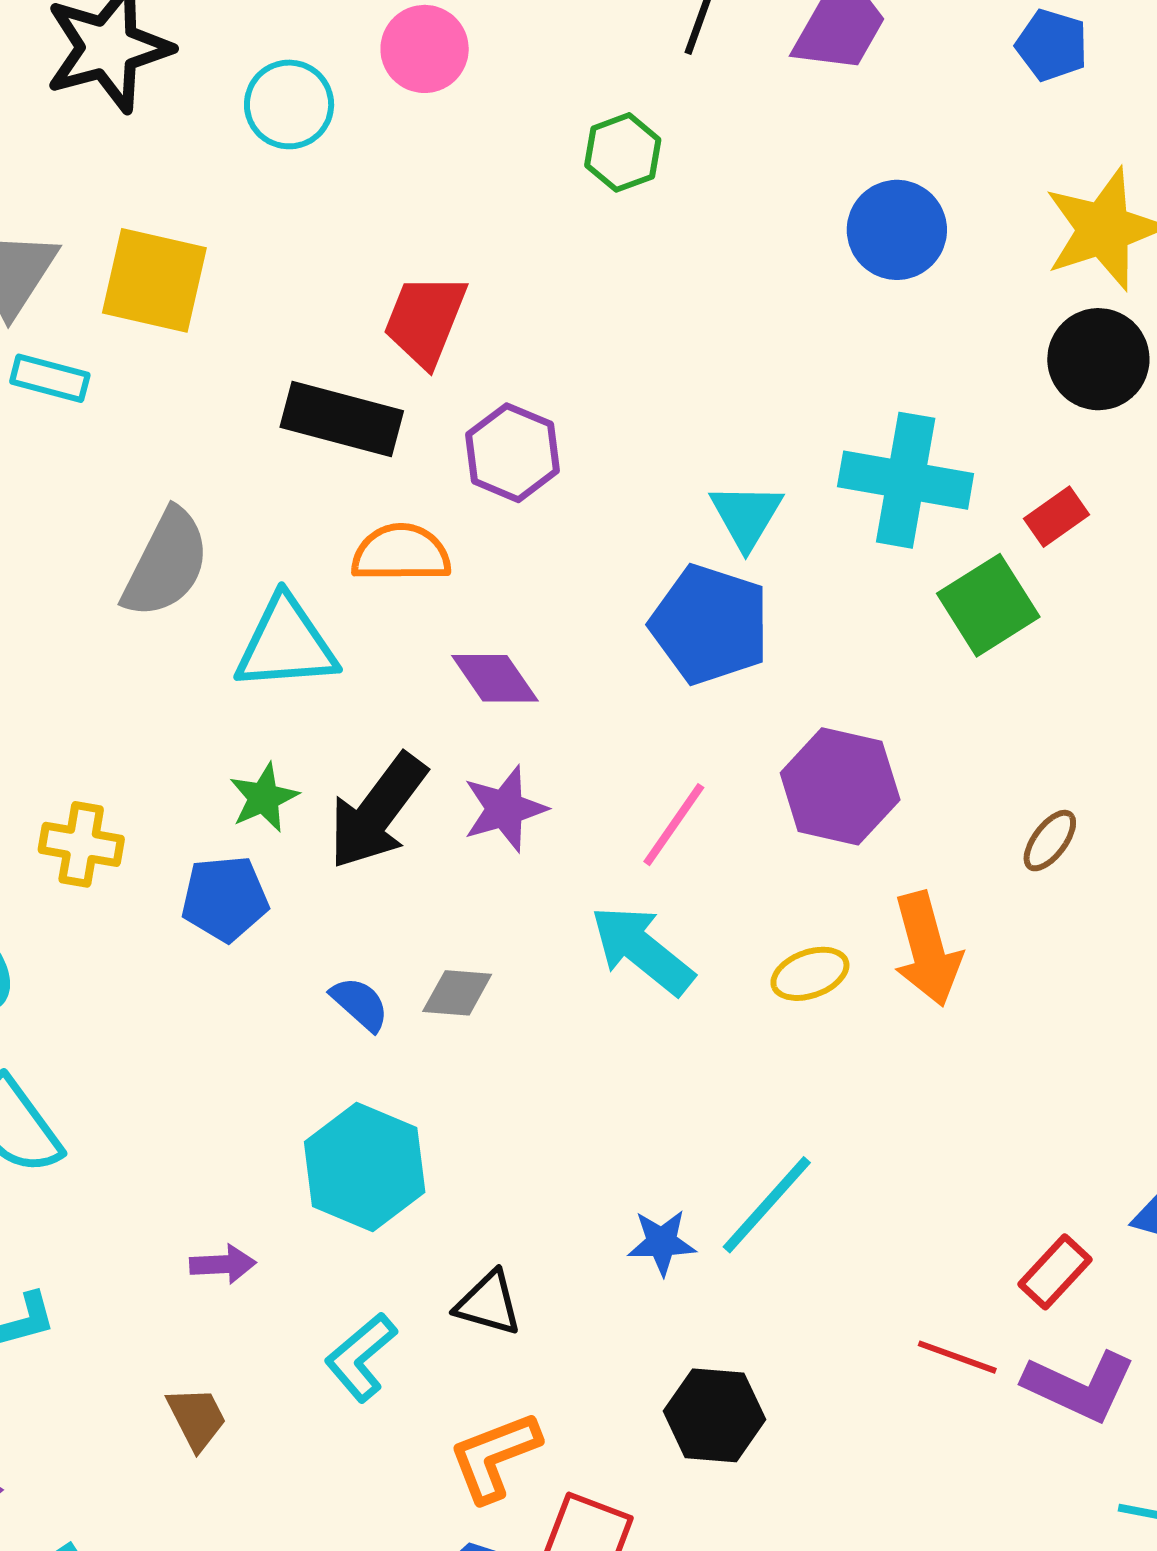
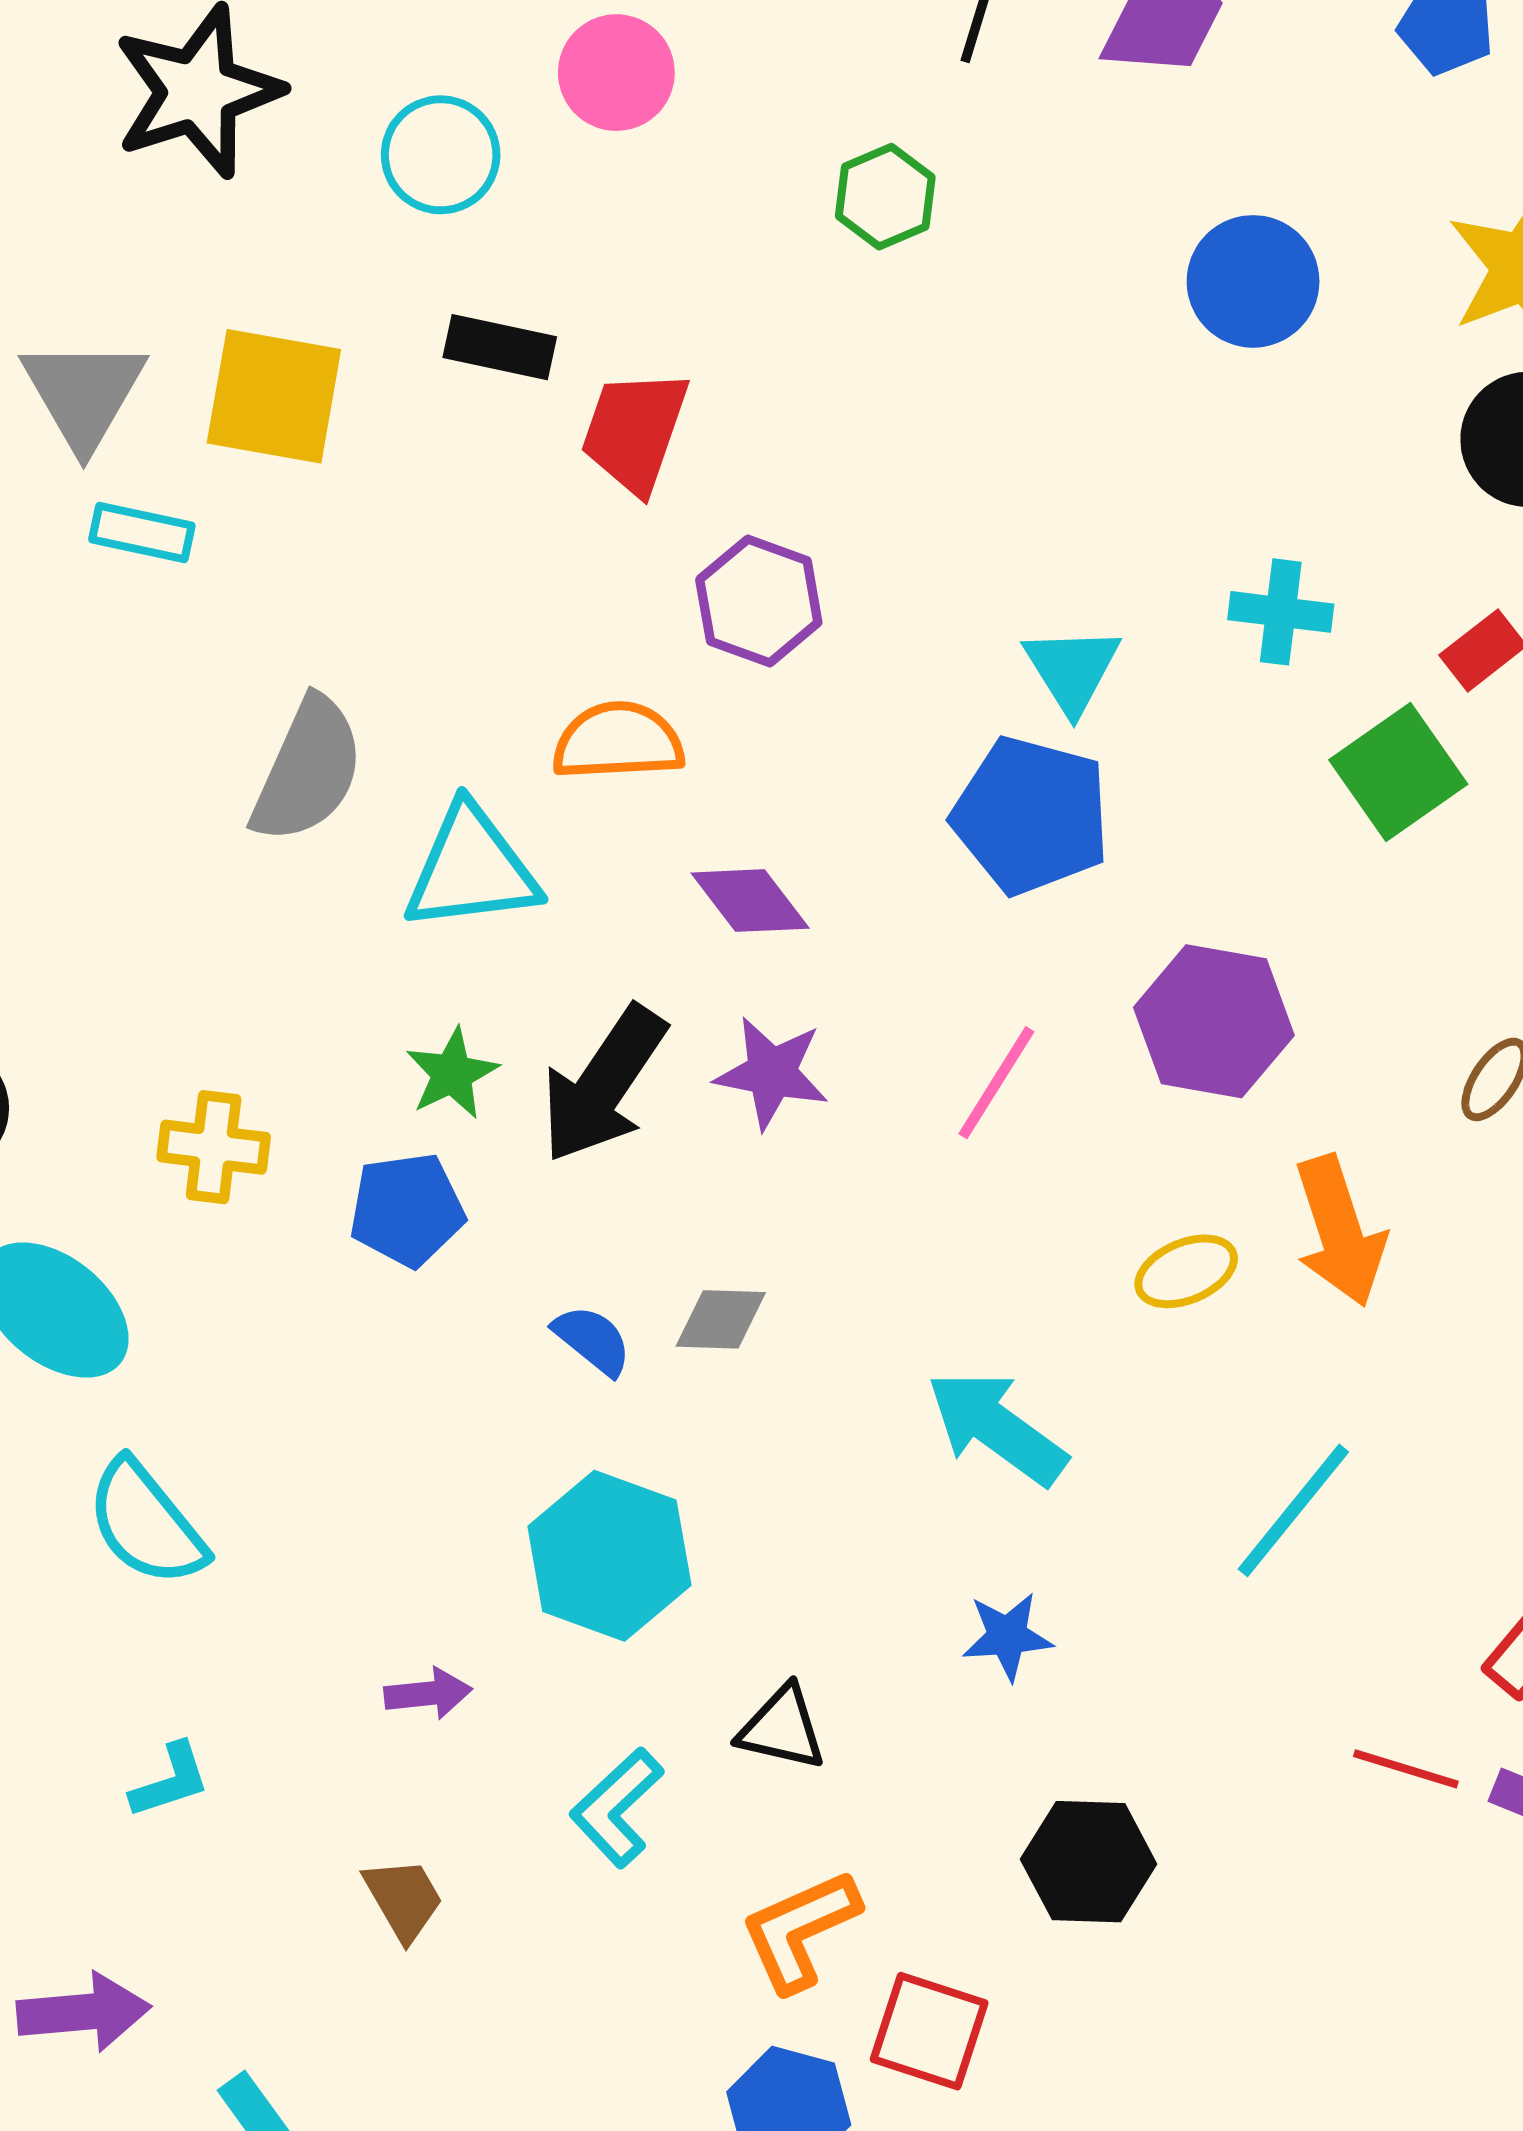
black rectangle: (342, 419) -> (500, 347), moved, size x0.7
cyan cross: (906, 480) -> (1281, 612), size x0.6
purple star: (505, 809) -> (772, 1073), turned 30
cyan arrow: (642, 950) -> (997, 1428), moved
cyan line: (767, 1205) -> (1293, 1510), moved

